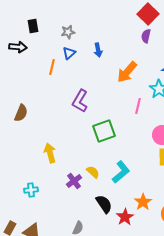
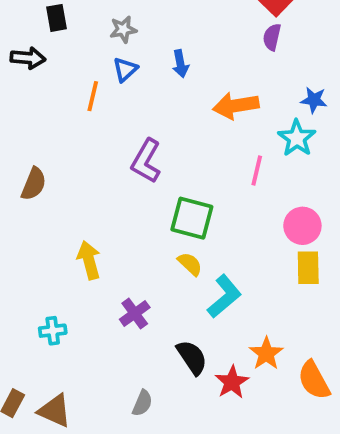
orange arrow: (127, 72) -> (236, 106), turned 40
green square: (104, 131) -> (192, 218), turned 35
yellow semicircle: (93, 172) -> (190, 264), moved

